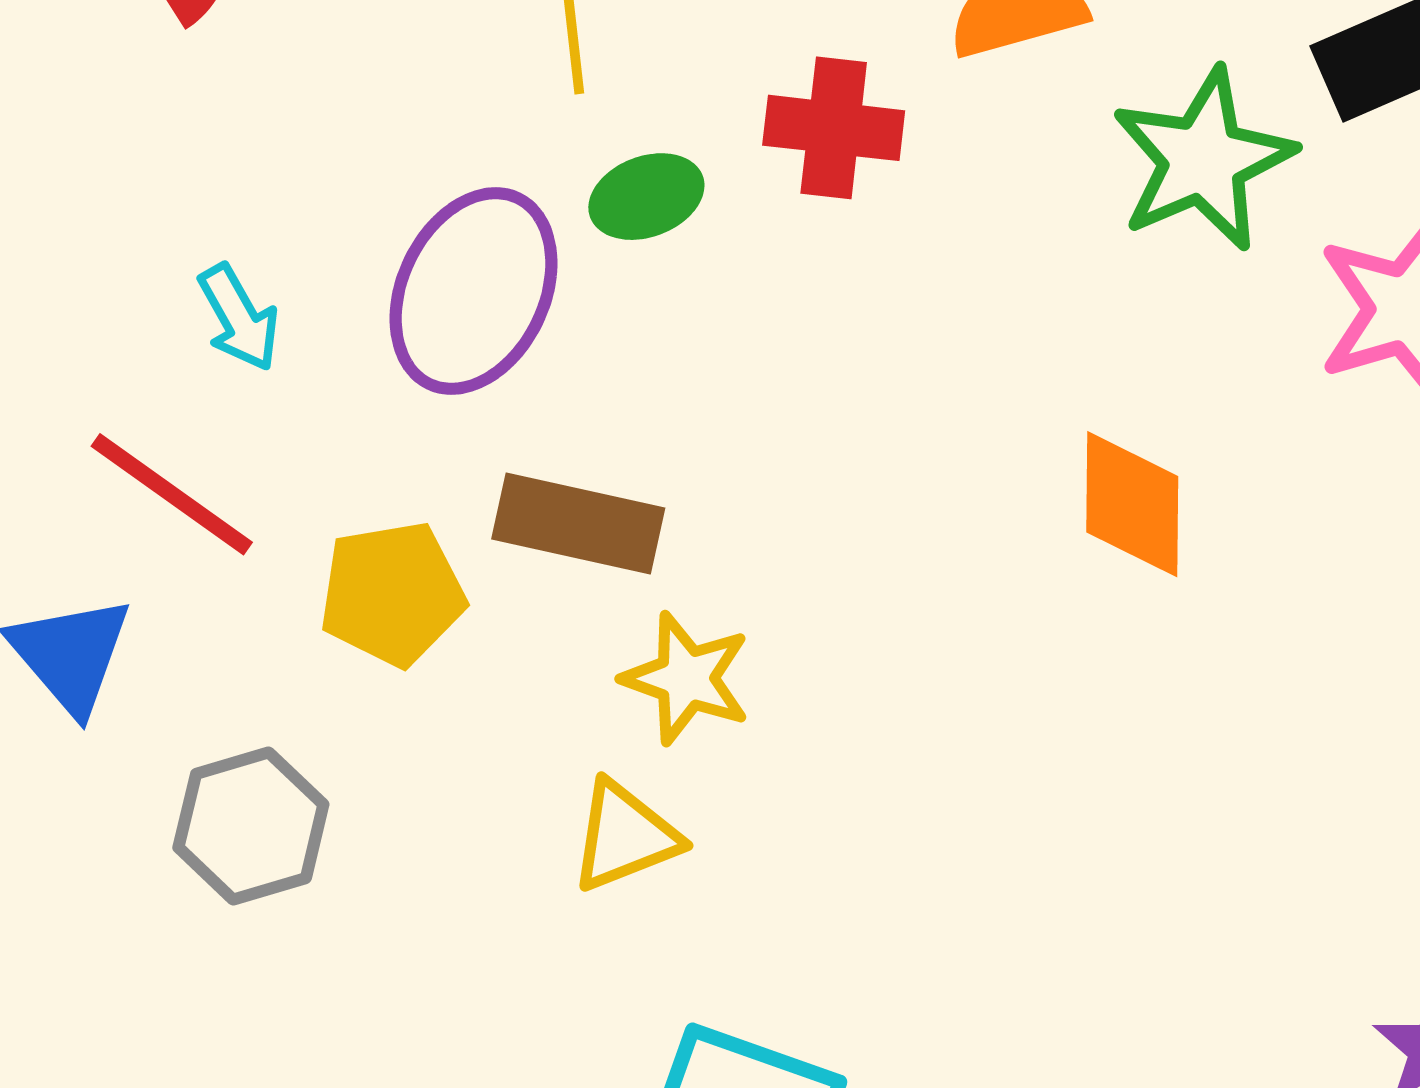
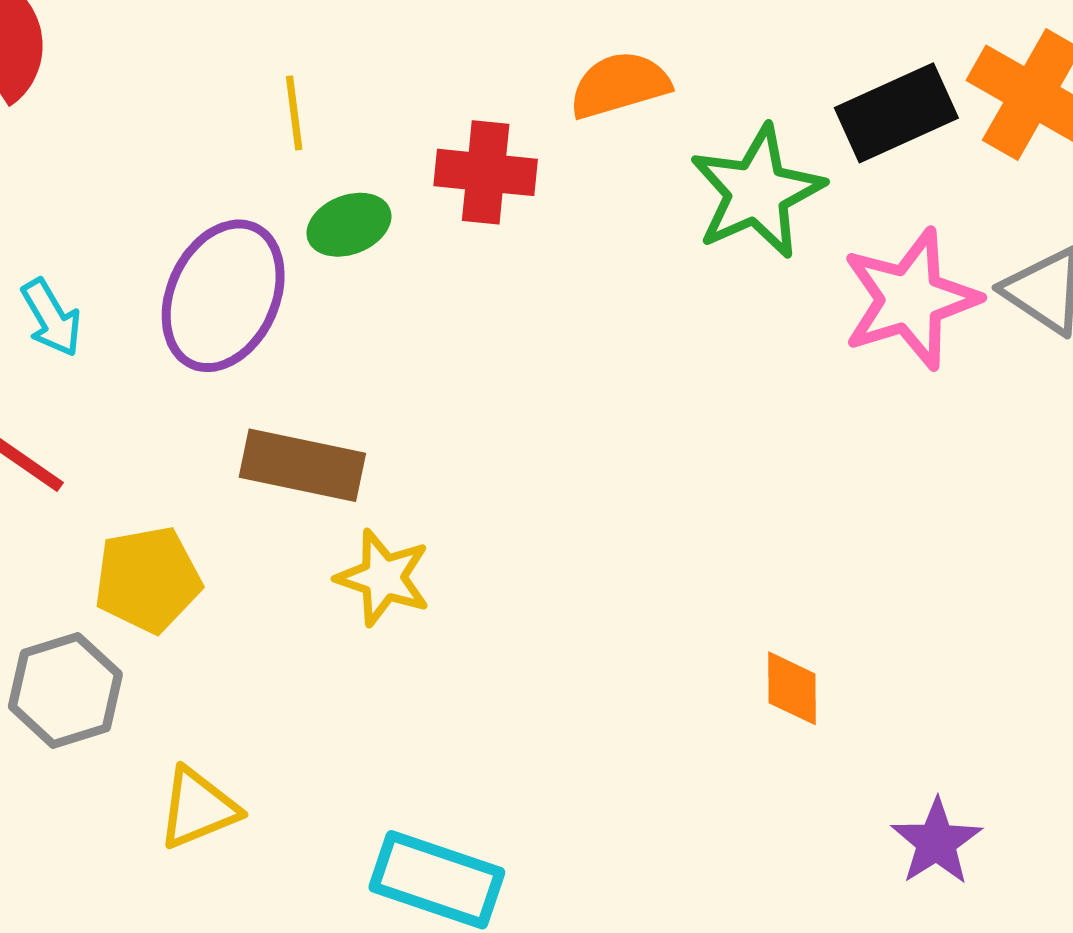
orange diamond: (1132, 504) -> (792, 688), moved, size x0.7
yellow pentagon: (392, 594) -> (148, 579), moved
yellow triangle: (625, 836) -> (198, 808), moved

